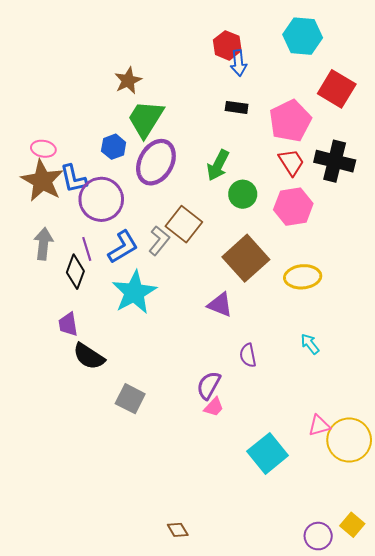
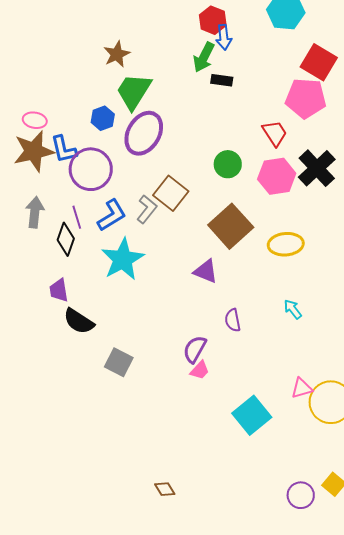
pink pentagon: (290, 121) -> (306, 98), moved, turned 30
black cross: (335, 161) -> (317, 168), moved, turned 33
green arrow: (218, 165) -> (204, 57), moved
brown star: (42, 181) -> (34, 151), turned 30

